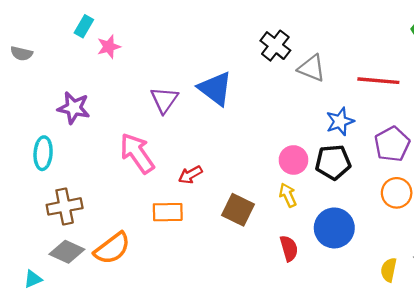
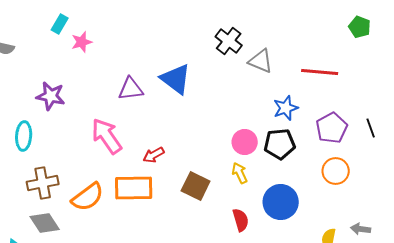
purple triangle: (164, 100) -> (131, 89), turned 48
orange rectangle: (168, 212) -> (134, 188), size x1.4
orange semicircle: (112, 248) -> (88, 197), moved
gray diamond: (67, 252) -> (45, 223), turned 32

